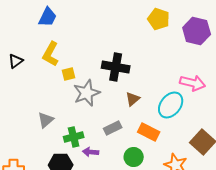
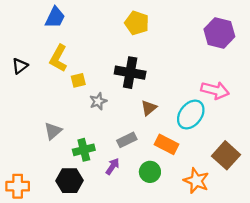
yellow pentagon: (159, 19) -> (137, 23), moved
gray star: (87, 93) -> (98, 101), size x0.6
purple arrow: (91, 152) -> (112, 166), moved, turned 119

